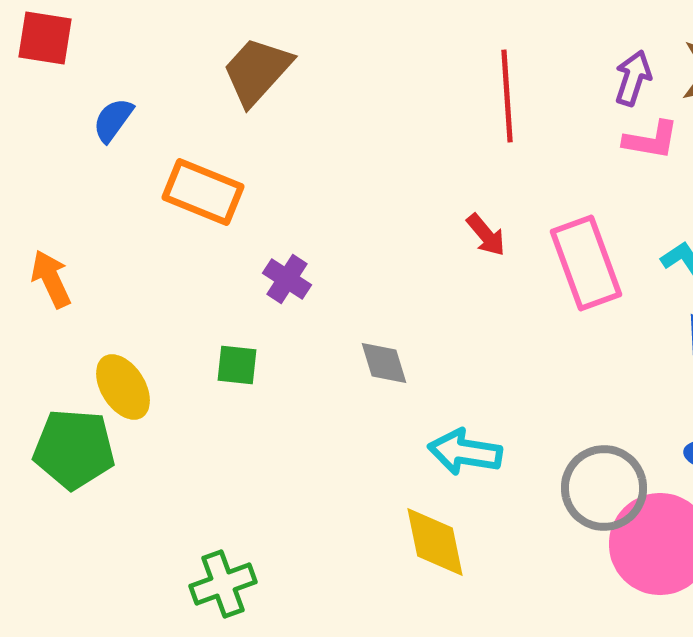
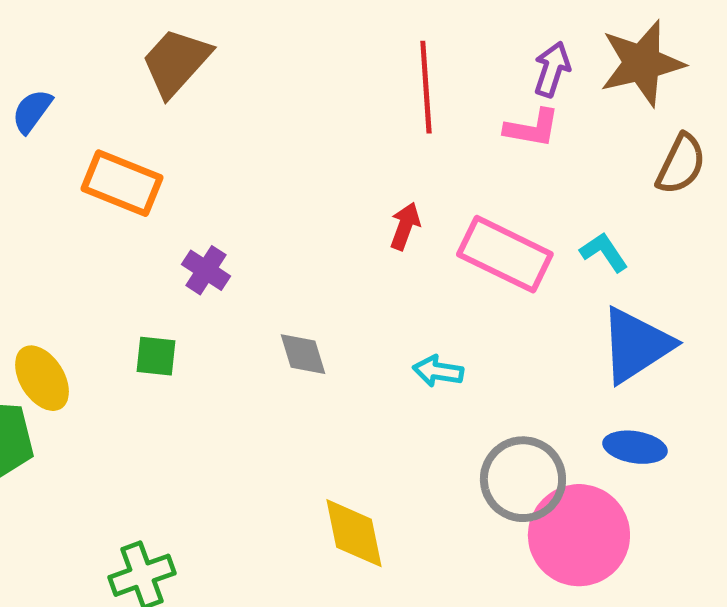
pink L-shape: (651, 140) -> (532, 128), moved
red arrow: (486, 235) -> (405, 226), turned -120
pink rectangle: (586, 263) -> (505, 254), turned -44
cyan arrow: (465, 452) -> (438, 371), moved, size x0.7

